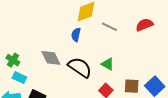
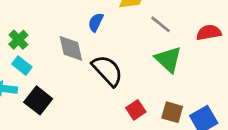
blue semicircle: (76, 35) -> (96, 22), moved
green triangle: (108, 64) -> (168, 59), moved, size x1.5

